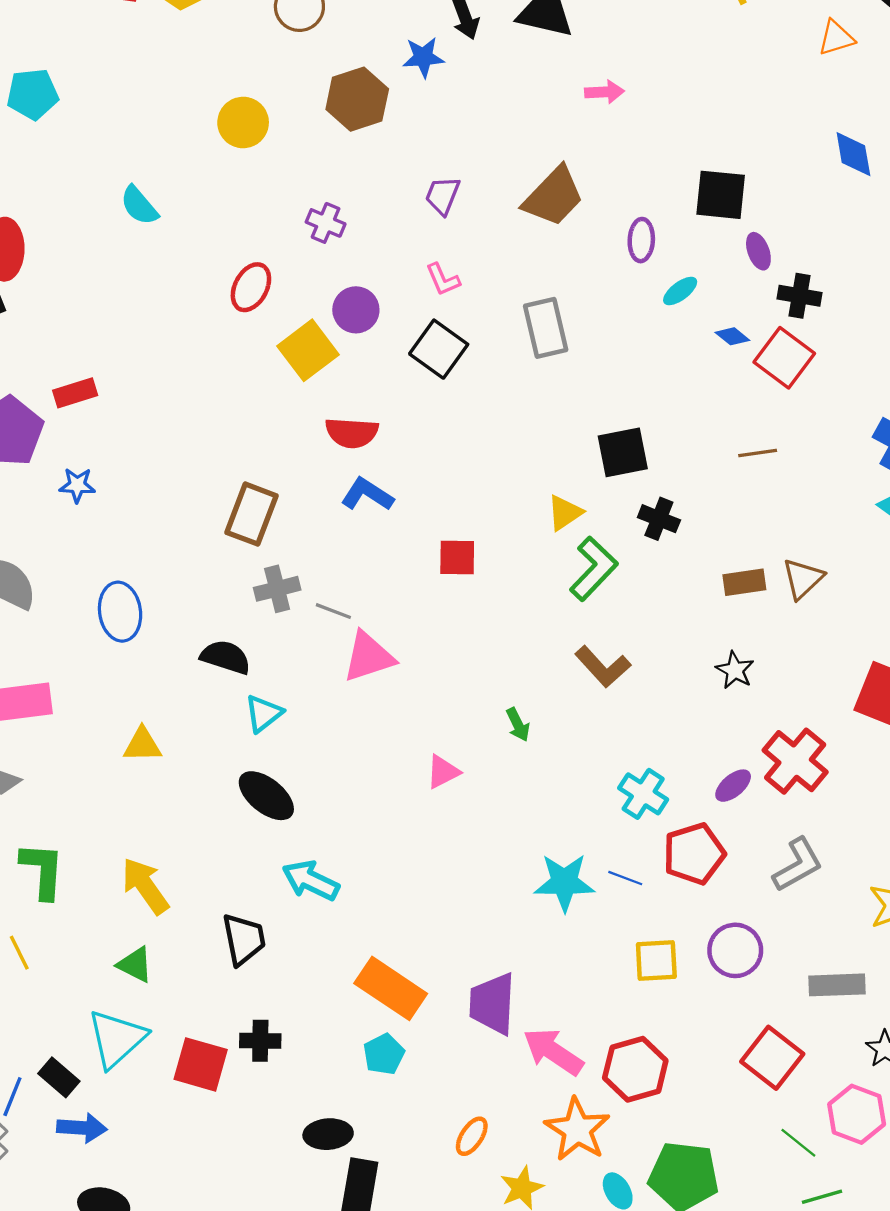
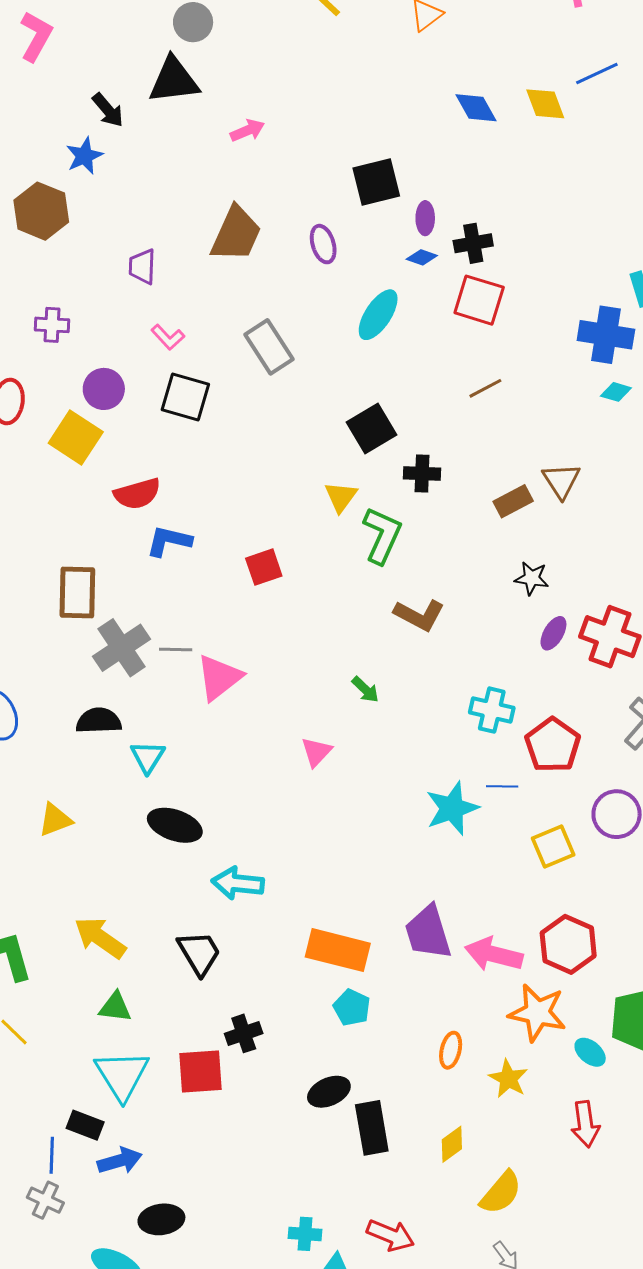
purple ellipse: (758, 251) -> (425, 218), turned 40
cyan ellipse: (680, 291) -> (378, 315), moved, size x1.6
blue diamond: (732, 336) -> (422, 257), moved
gray cross: (277, 589) -> (122, 648), size x1.4
purple ellipse: (733, 786) -> (553, 633), moved

